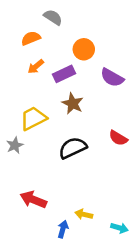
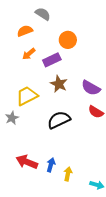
purple semicircle: (112, 78) -> (91, 88), moved
yellow arrow: (84, 214) -> (68, 174), turned 88
blue arrow: (63, 229) -> (51, 165), moved

